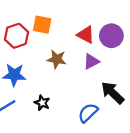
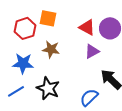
brown star: (57, 59) -> (51, 49), moved
black star: (42, 103) -> (48, 88), size x1.6

